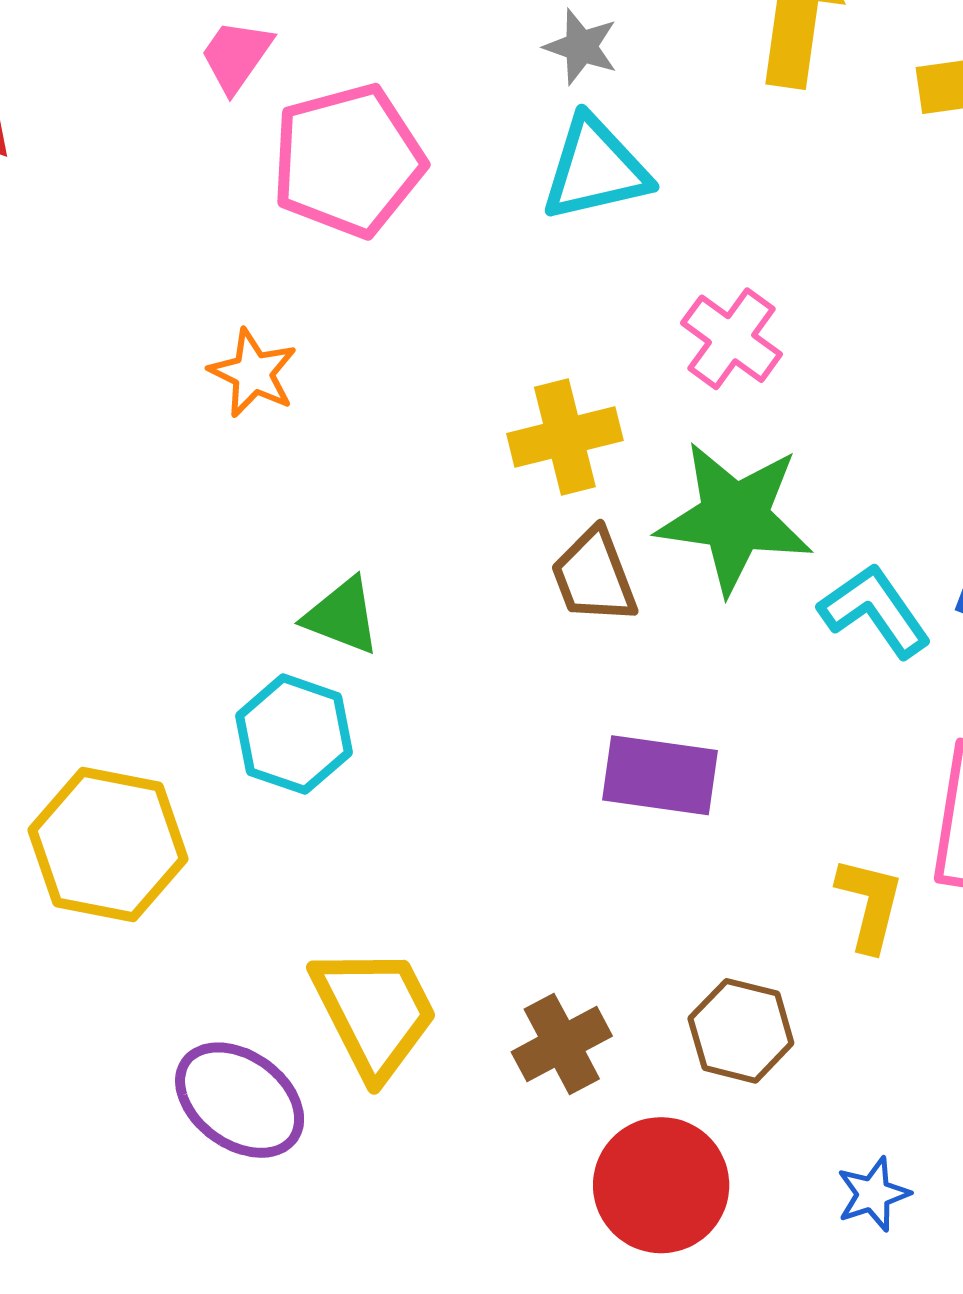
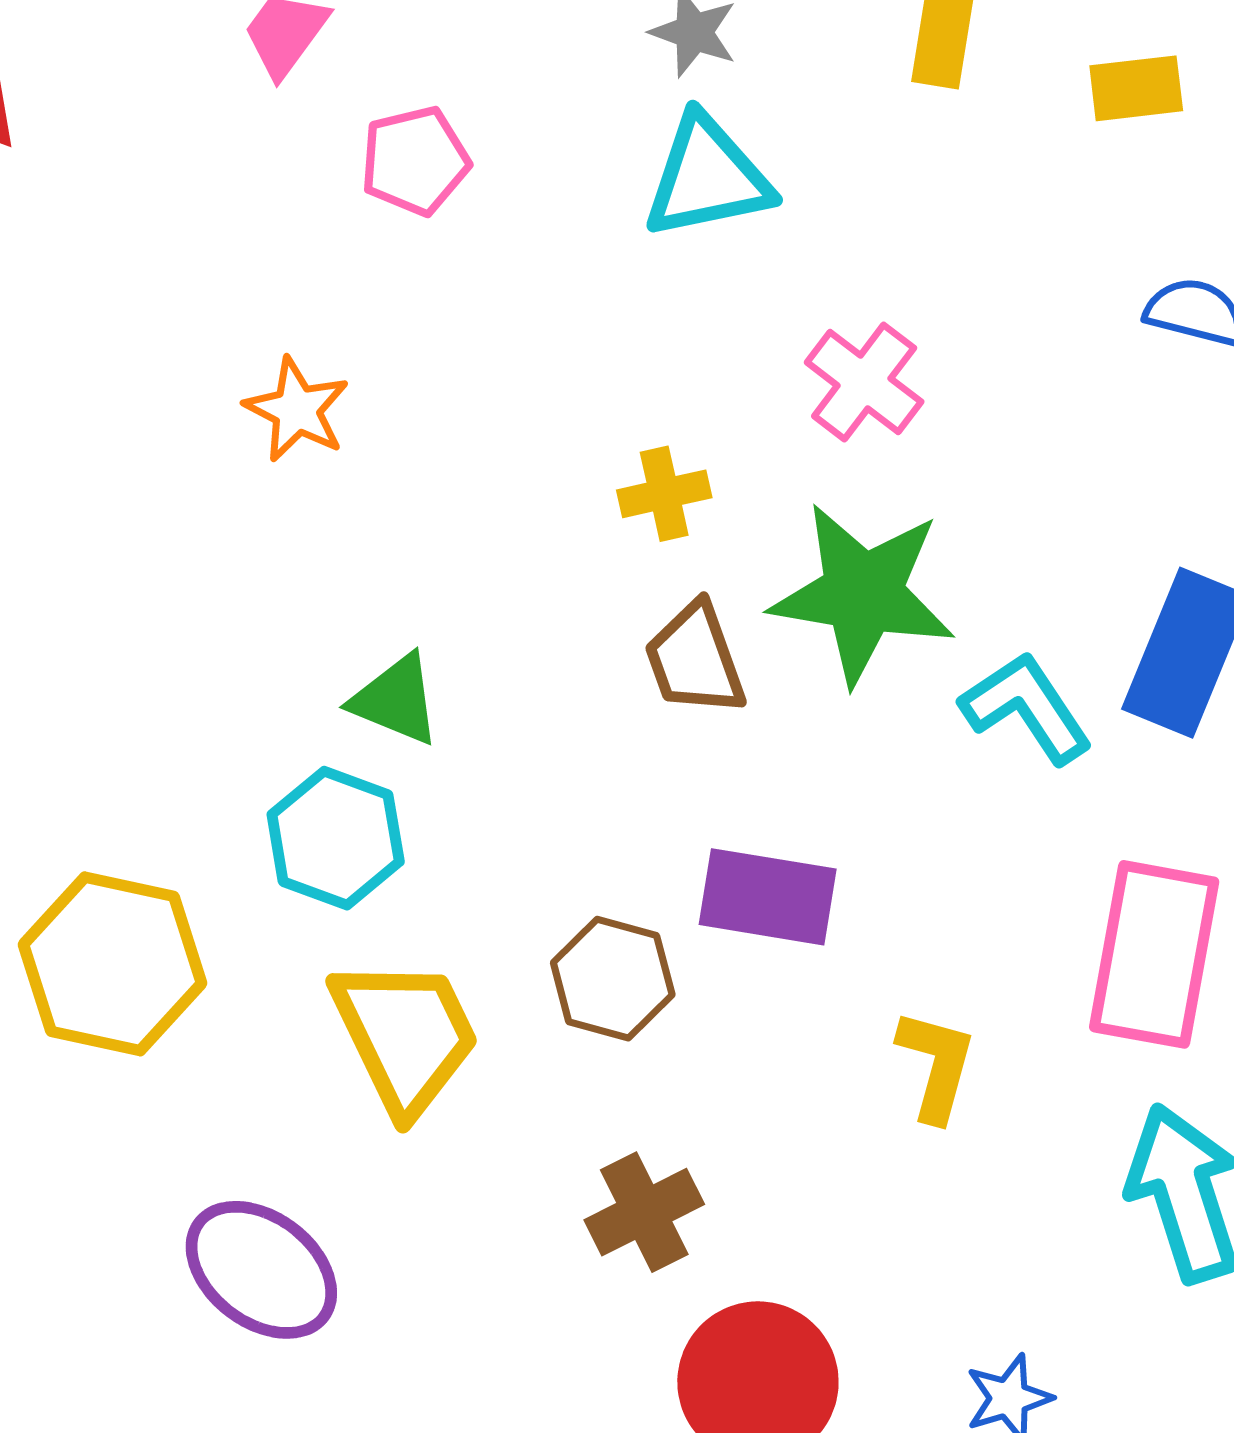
pink pentagon: (348, 161) -> (415, 161), size x0.6
yellow cross: (565, 437) -> (664, 494), size x0.7
yellow L-shape: (870, 904) -> (936, 1065), moved
yellow trapezoid: (374, 1012) -> (405, 1035), moved
brown hexagon: (741, 1031) -> (613, 979), moved

